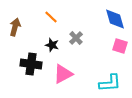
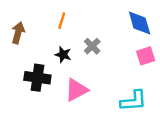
orange line: (51, 17) -> (62, 21), turned 64
pink square: (120, 46) -> (146, 56), turned -35

